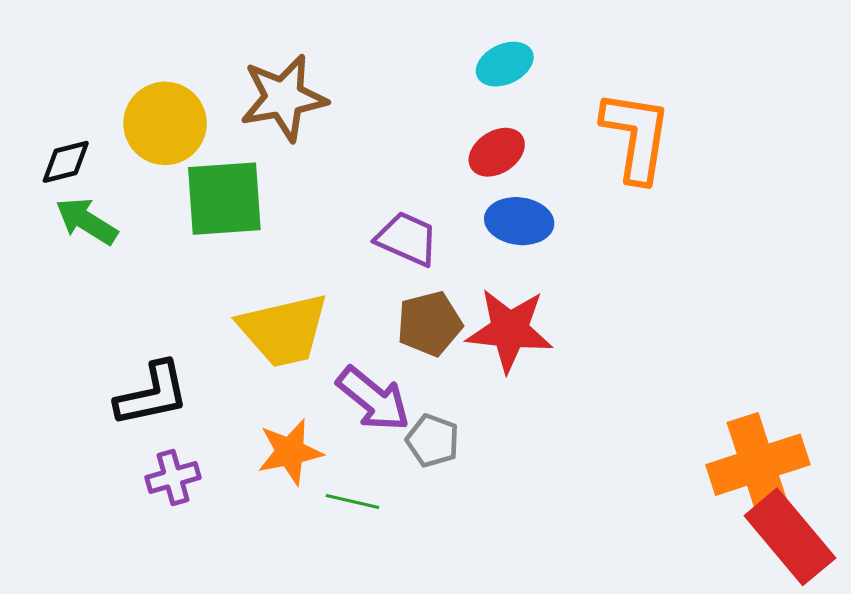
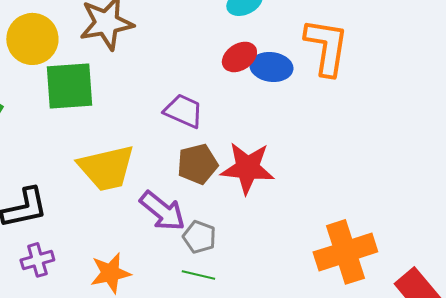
blue ellipse: (519, 221) -> (271, 67), moved
orange star: (290, 452) -> (110, 273), moved
orange cross: (758, 465) -> (345, 252), moved
green line: (352, 502) -> (198, 275), moved

